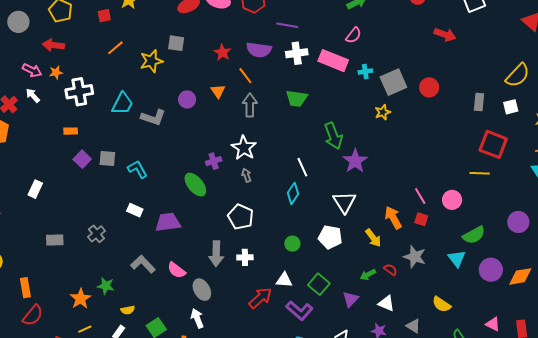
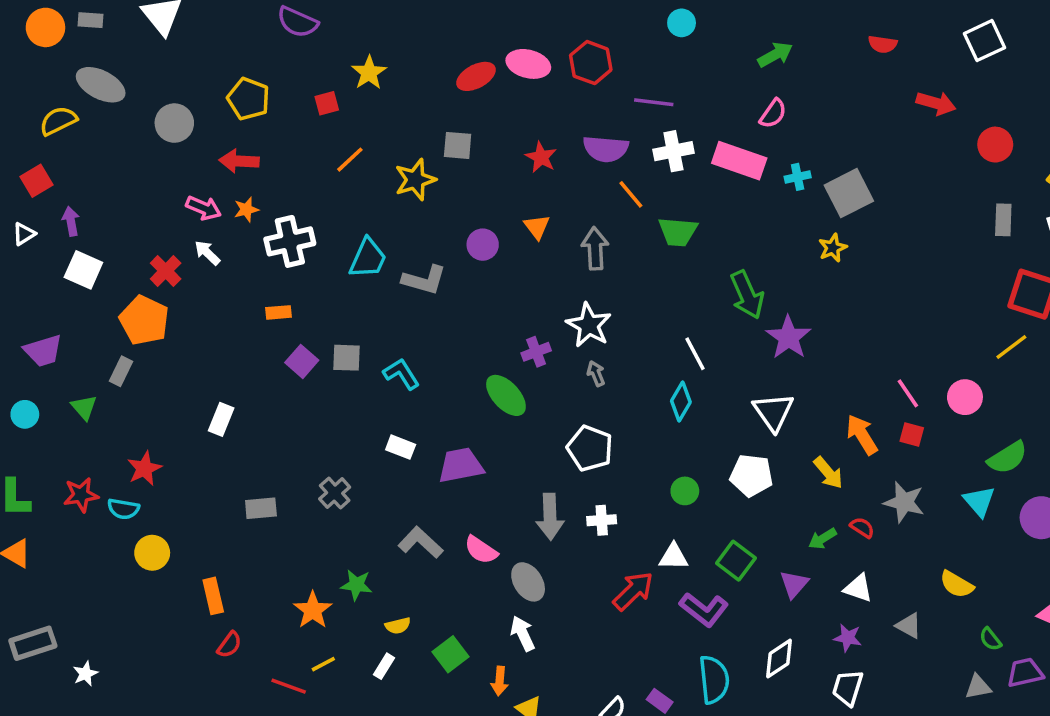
orange line: (245, 76) -> (631, 194), moved
red circle: (429, 87) -> (995, 145), moved
yellow line: (480, 173) -> (1011, 347), turned -36
red semicircle: (33, 315) -> (229, 645), size x0.7

